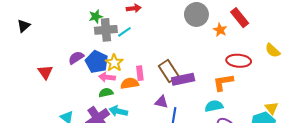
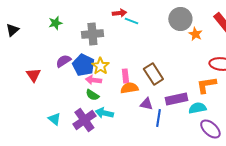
green star: (96, 17) -> (55, 23), moved
orange star: (220, 30) -> (195, 34), moved
cyan line: (124, 32) -> (131, 21), moved, turned 56
purple rectangle: (183, 79) -> (176, 99), moved
orange semicircle: (130, 83) -> (129, 88), moved
green semicircle: (106, 93) -> (92, 95), turned -136

